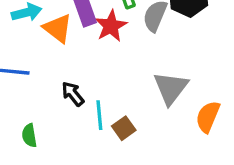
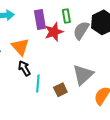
orange triangle: (58, 28) -> (20, 47), moved
brown square: (124, 128) -> (60, 90), moved

